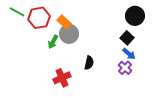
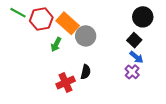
orange rectangle: (64, 22) -> (68, 23), size x1.5
gray circle: (69, 34) -> (86, 36), moved
black semicircle: (89, 63) -> (86, 72), moved

